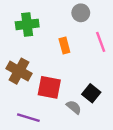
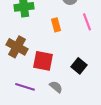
gray semicircle: (74, 107) -> (56, 87), moved

